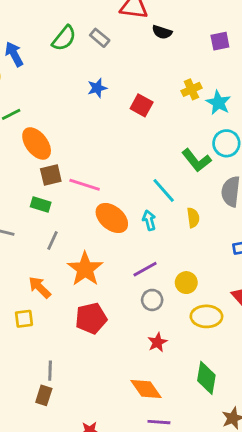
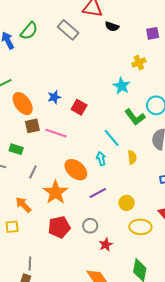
green semicircle: (64, 38) -> (29, 31), moved
gray rectangle: (100, 38) -> (68, 30), size x1.5
blue star: (97, 88) -> (54, 97), moved
yellow cross: (191, 89) -> (139, 63), moved
cyan star: (218, 103) -> (122, 86), moved
red square: (142, 105) -> (79, 107), moved
green rectangle: (41, 204) -> (16, 149), moved
orange ellipse: (112, 218) -> (76, 170), moved
gray circle: (152, 300) -> (90, 226), moved

